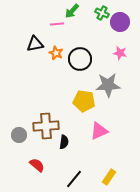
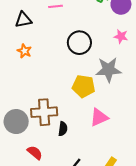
black triangle: (35, 44) -> (23, 20), moved
orange star: (56, 53) -> (24, 51), moved
gray circle: (19, 135) -> (16, 122), size x1.5

